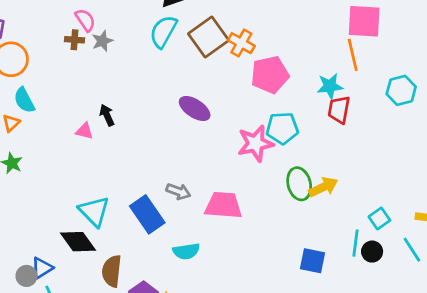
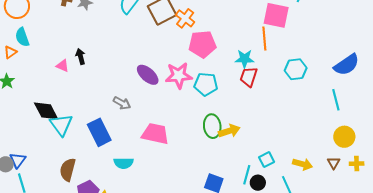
purple ellipse: (195, 108) -> (148, 75), moved
pink star: (256, 143) -> (179, 75), moved
gray arrow: (178, 191) -> (122, 103), moved
black diamond: (78, 242) -> (46, 111), moved
blue triangle: (42, 268) -> (18, 160), turned -30

